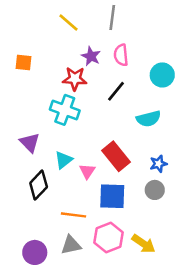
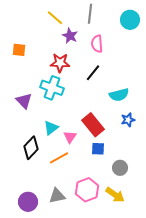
purple star: (91, 56) -> (70, 36), moved
cyan circle: (162, 75) -> (130, 20), moved
purple triangle: (30, 142) -> (24, 101), moved
blue star: (158, 164) -> (128, 120), moved
gray circle: (155, 190) -> (120, 168), moved
blue square: (112, 196) -> (98, 149), moved, size x0.6
orange line: (74, 215) -> (59, 158), moved, turned -36

